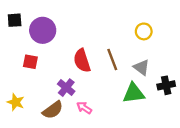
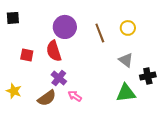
purple circle: (43, 30) -> (65, 27), moved
brown line: (112, 59) -> (100, 33), moved
red semicircle: (82, 61) -> (54, 51), moved
green triangle: (134, 93) -> (126, 93), moved

